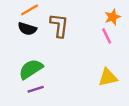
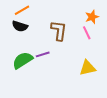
brown L-shape: (59, 25) -> (59, 31), moved
purple line: (36, 89) -> (43, 54), moved

